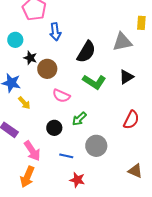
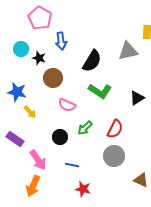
black star: (30, 58) -> (39, 58), moved
black triangle: (126, 77) -> (137, 98), moved
red semicircle: (131, 120) -> (115, 129), moved
gray circle: (96, 146) -> (114, 156), moved

